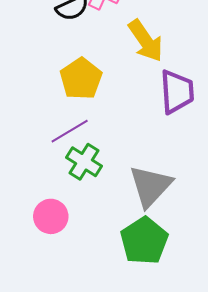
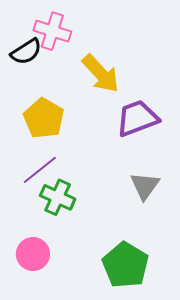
purple trapezoid: (177, 92) -> (137, 118), turned -99
gray triangle: (150, 186) -> (145, 186), moved, size x0.7

